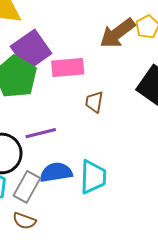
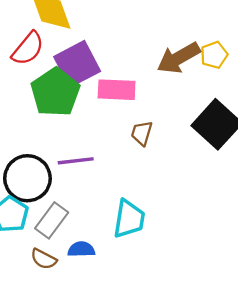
blue semicircle: (56, 172) -> (81, 249), moved, size x0.7

